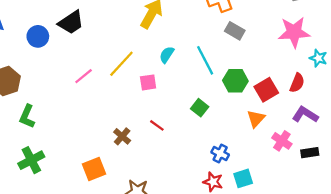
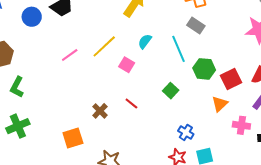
gray rectangle: (235, 31) -> (196, 25), moved
pink square: (148, 82) -> (127, 65), turned 35
pink cross: (282, 141) -> (241, 125), turned -30

